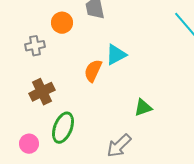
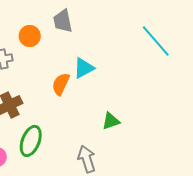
gray arrow: (119, 146) -> (87, 159), turned 116

